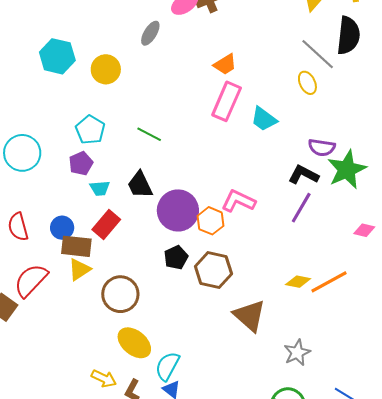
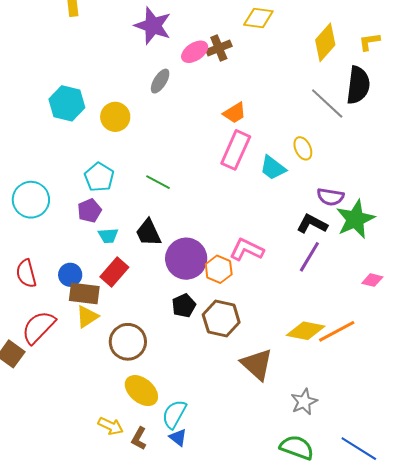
yellow ellipse: (307, 83) -> (303, 148), moved
yellow diamond: (298, 282) -> (306, 331), size x1.5

